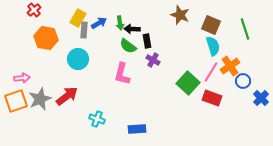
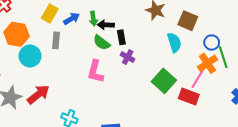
green line: (245, 29) -> (223, 57), moved
gray rectangle: (84, 30) -> (56, 40), moved
cyan semicircle: (213, 46) -> (174, 43), moved
cyan circle: (78, 59) -> (30, 56), moved
pink line: (211, 72) -> (198, 78), moved
blue circle: (243, 81) -> (212, 43), moved

